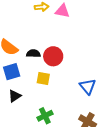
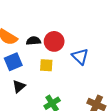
blue triangle: (88, 86) -> (80, 56), moved

